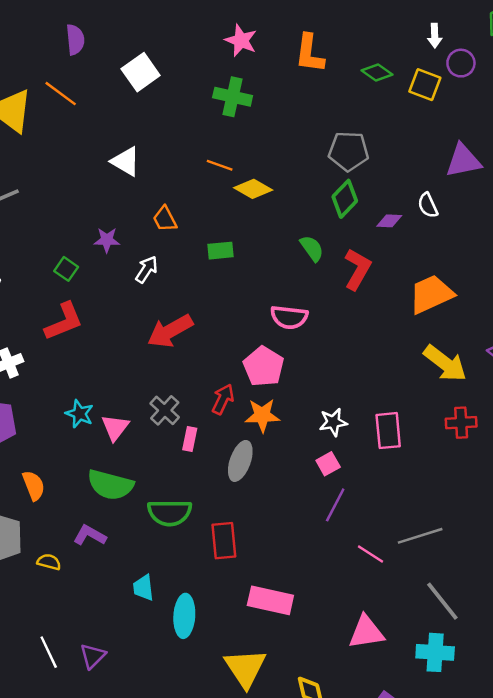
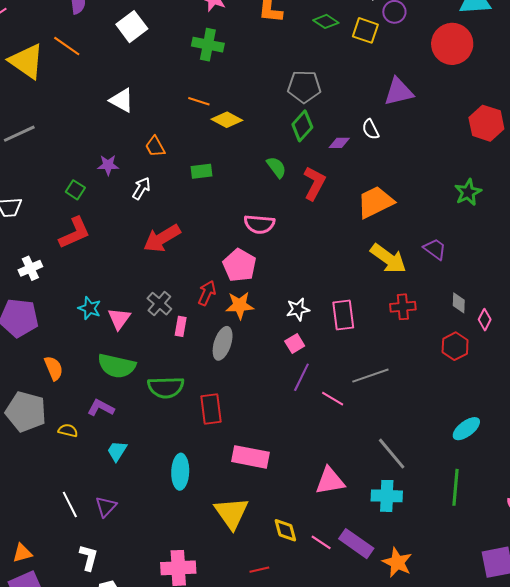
gray line: (420, 536) -> (370, 376), moved
pink line: (371, 554) -> (333, 399), moved
cyan trapezoid: (143, 588) -> (117, 451), moved, turned 40

